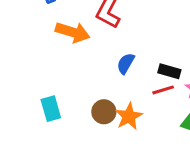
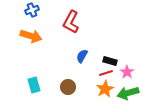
orange arrow: (73, 32) -> (31, 36), moved
orange star: (129, 116) -> (105, 89), moved

